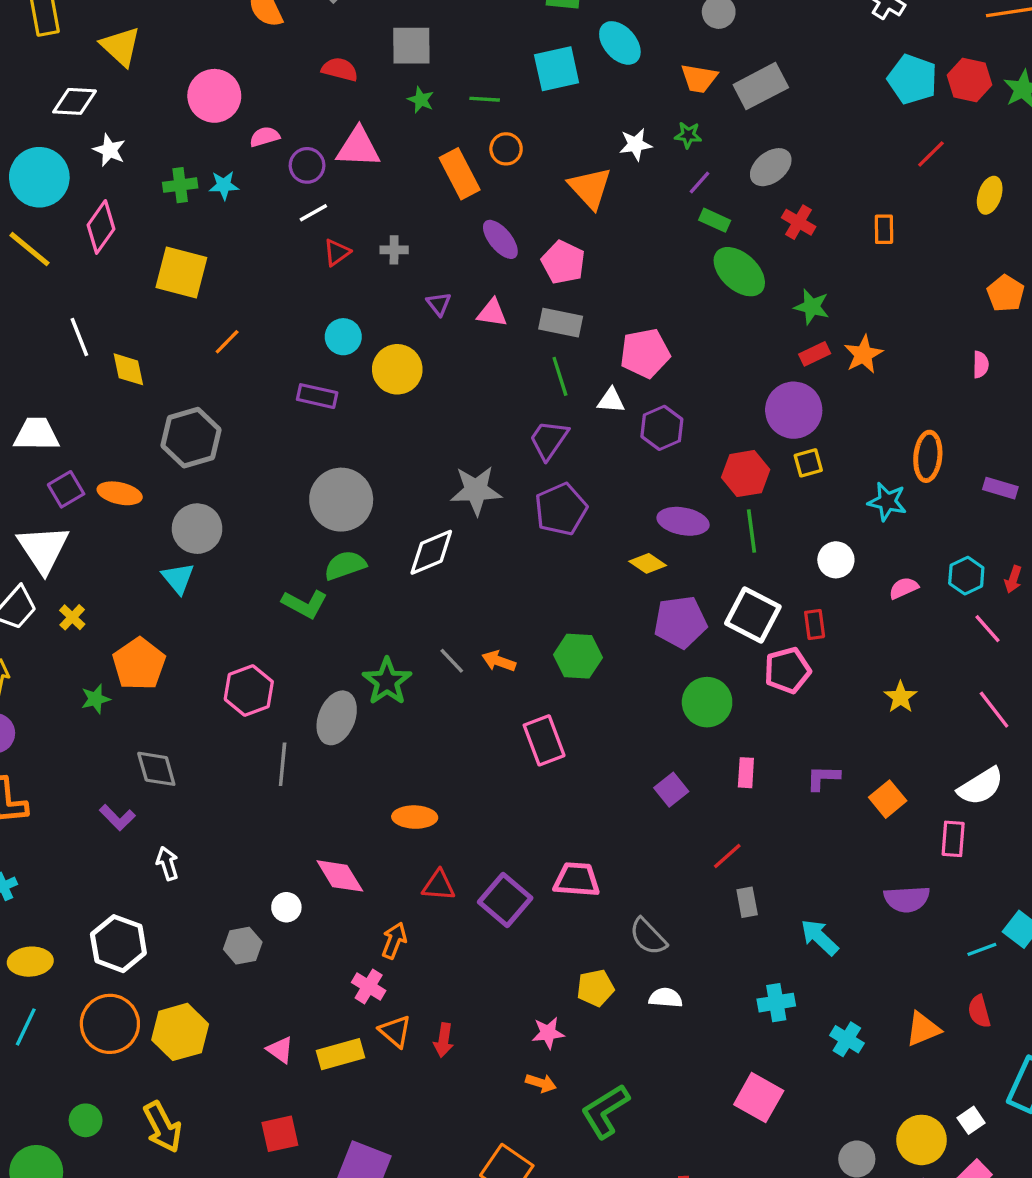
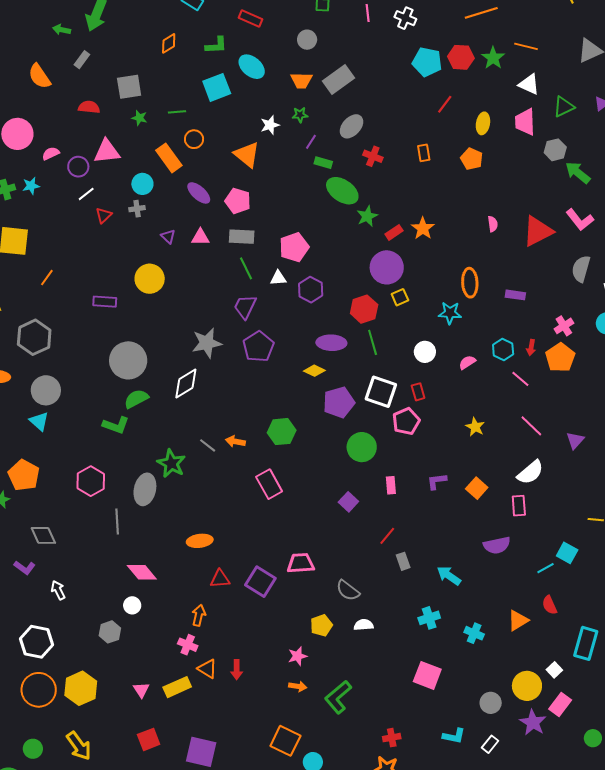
orange pentagon: (1006, 293) -> (472, 159), moved
green star: (812, 307) -> (367, 216), moved, turned -30
cyan circle: (343, 337) -> (142, 184), moved
pink diamond: (340, 876) -> (142, 572), moved
pink triangle: (280, 1050) -> (141, 690), turned 30

